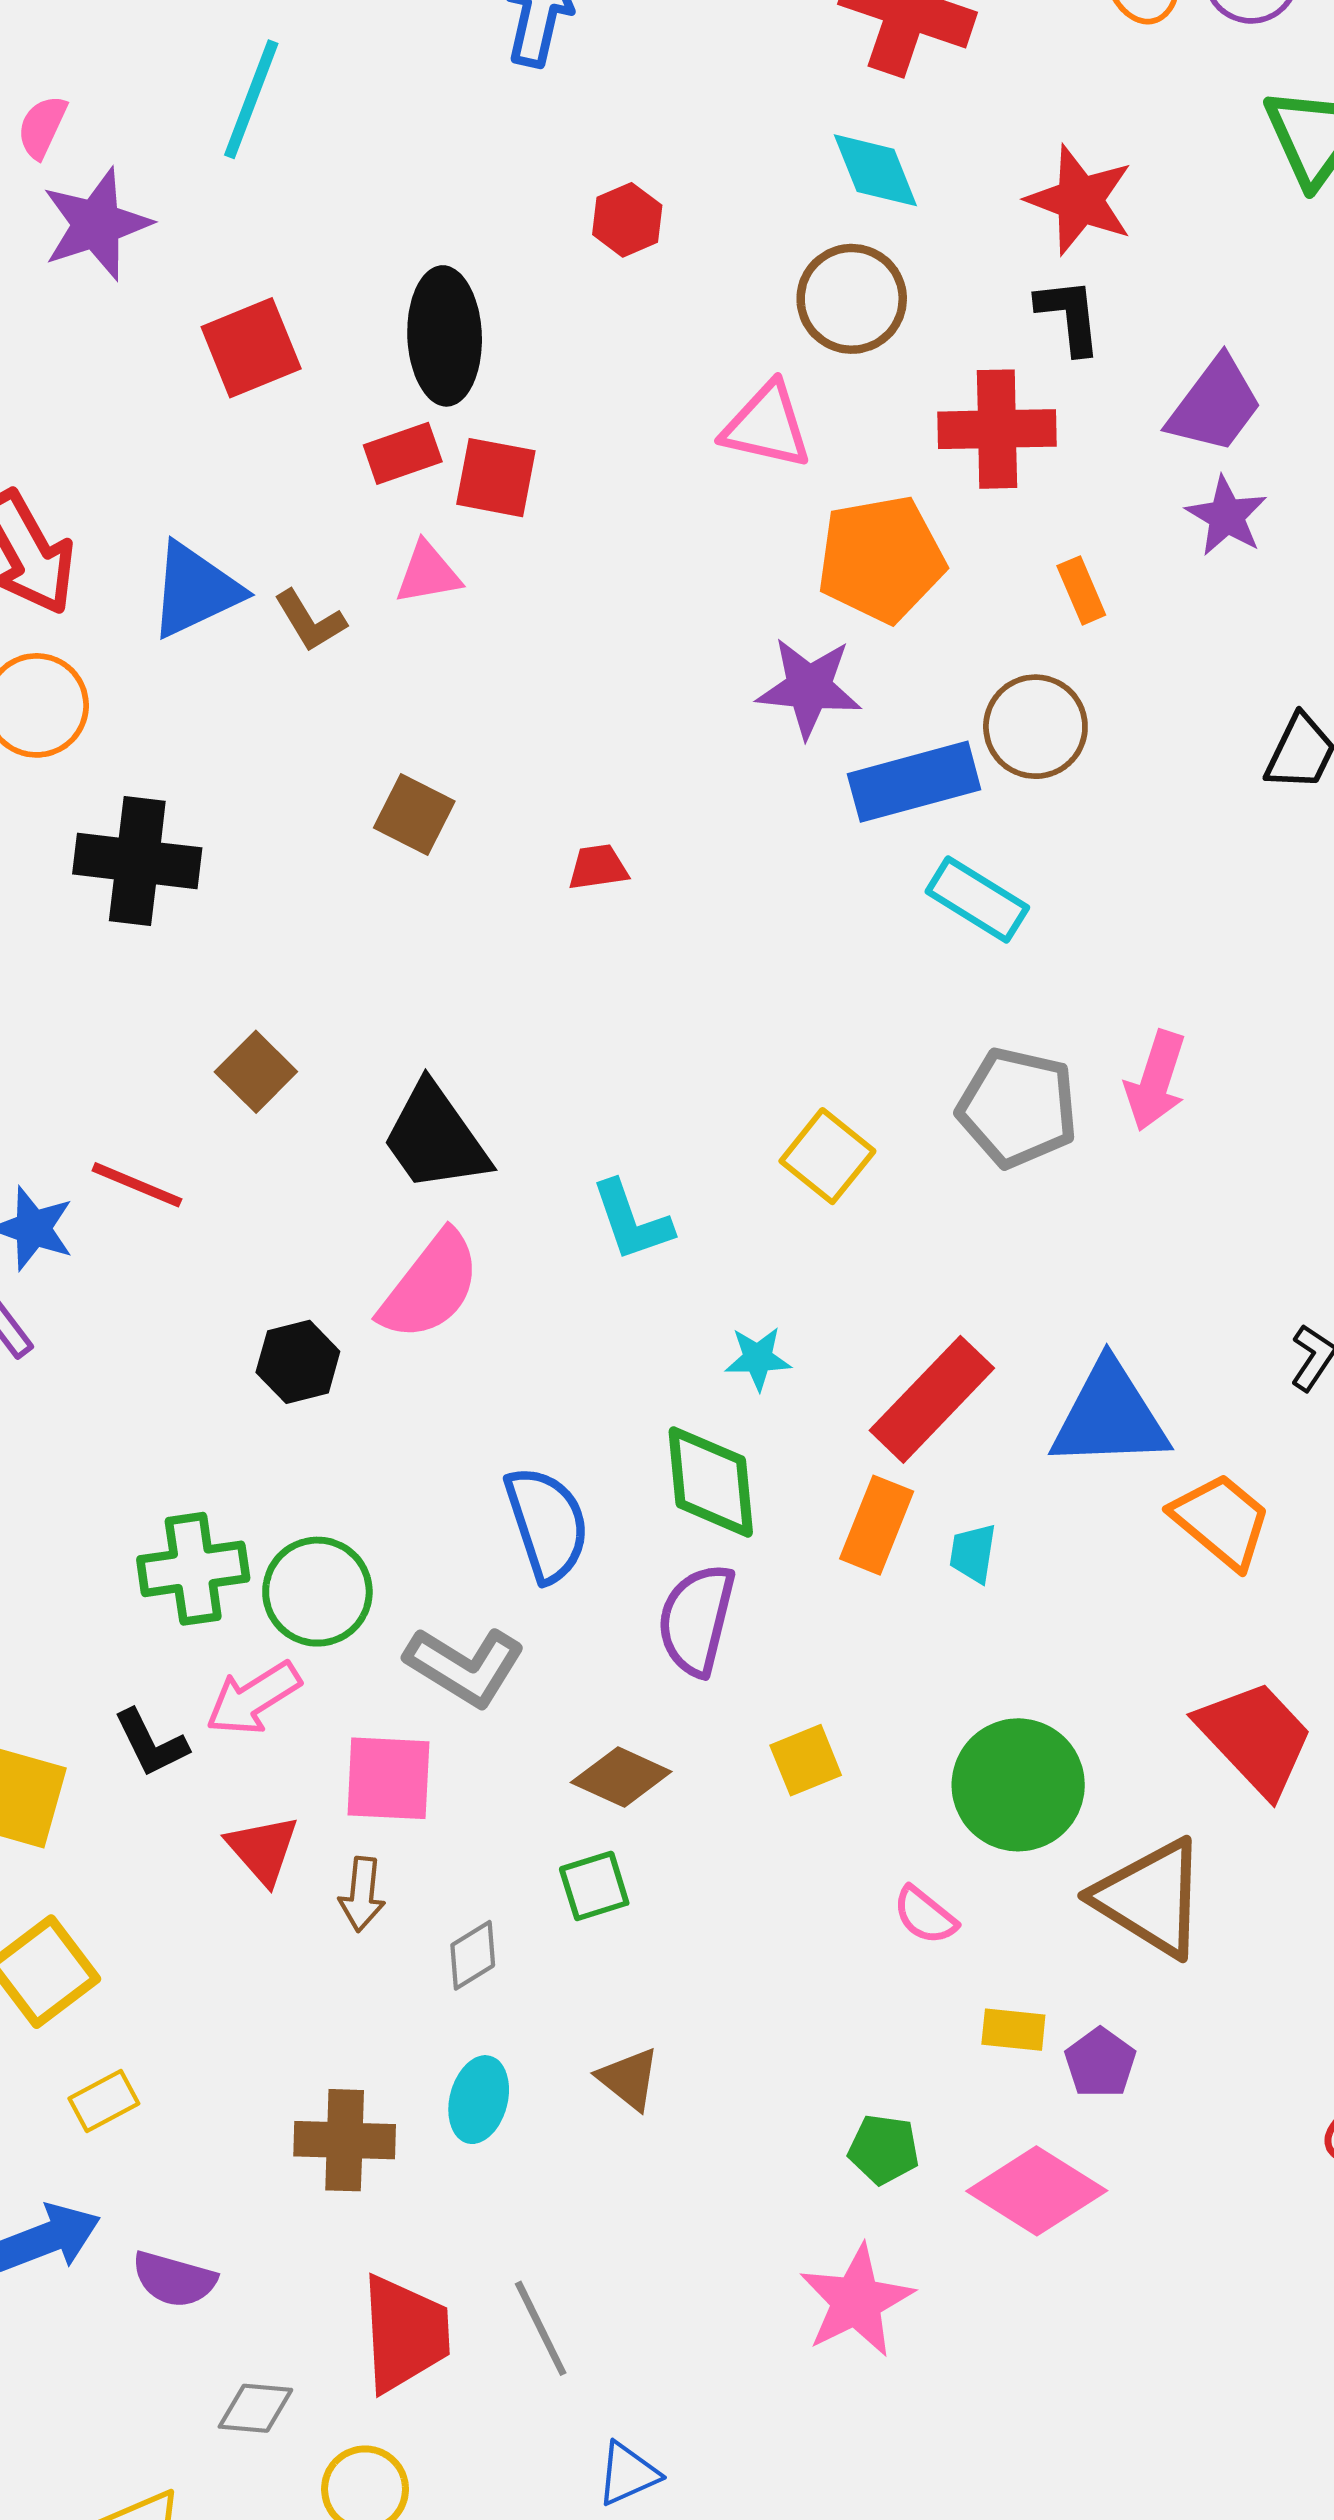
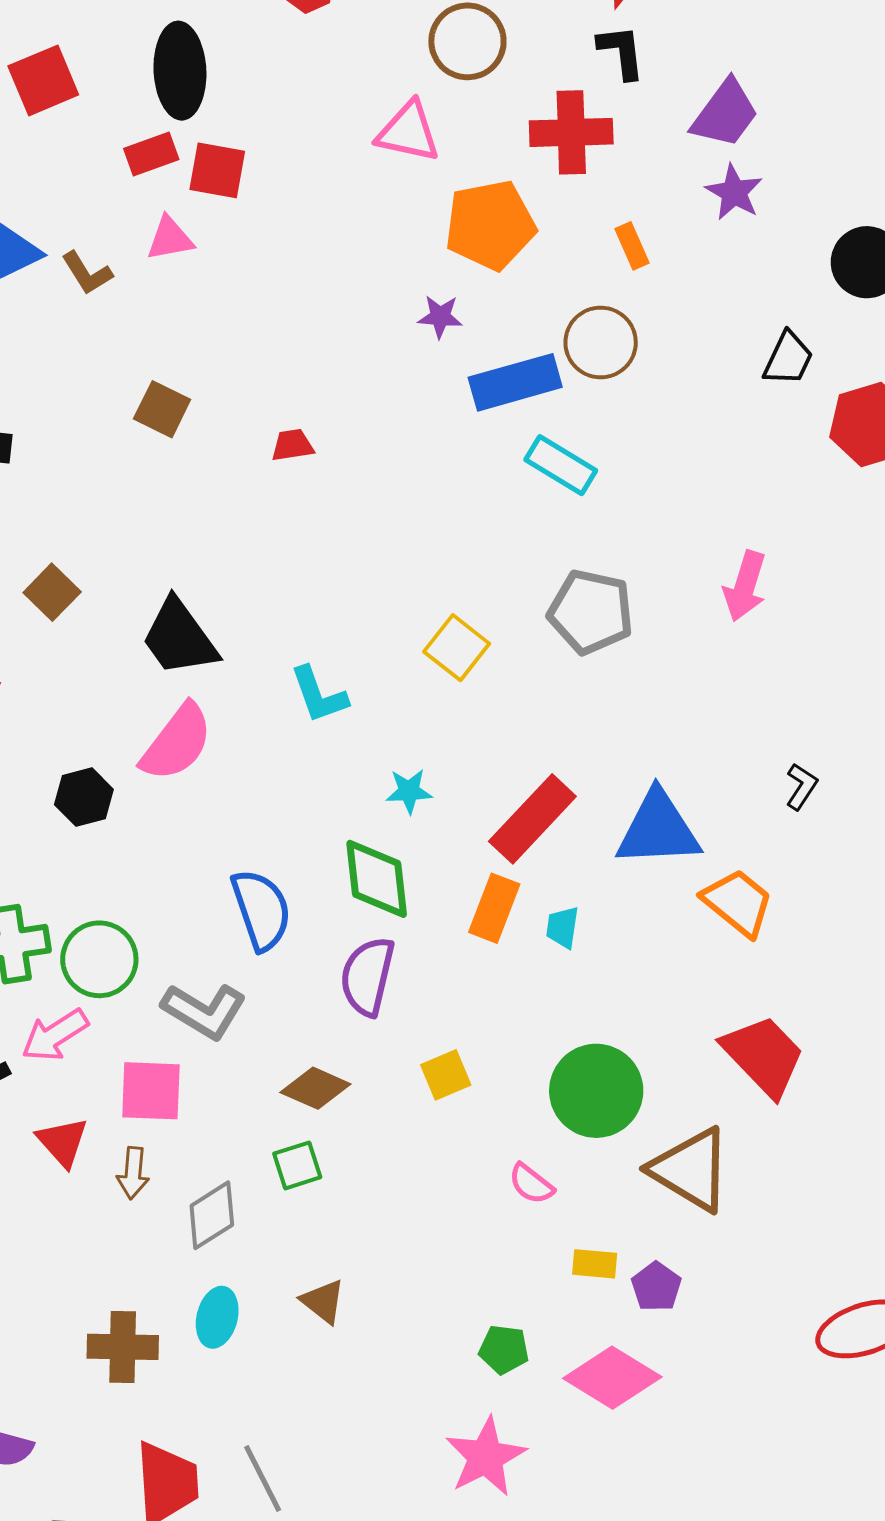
purple star: (809, 688) -> (440, 317), size x0.6
pink arrow: (1156, 1081) -> (745, 586), moved
gray diamond: (473, 1955) -> (212, 1215), size x1.4

